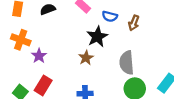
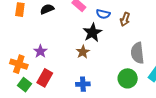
orange cross: (21, 40) -> (19, 64), moved
gray semicircle: (127, 63) -> (137, 53), moved

